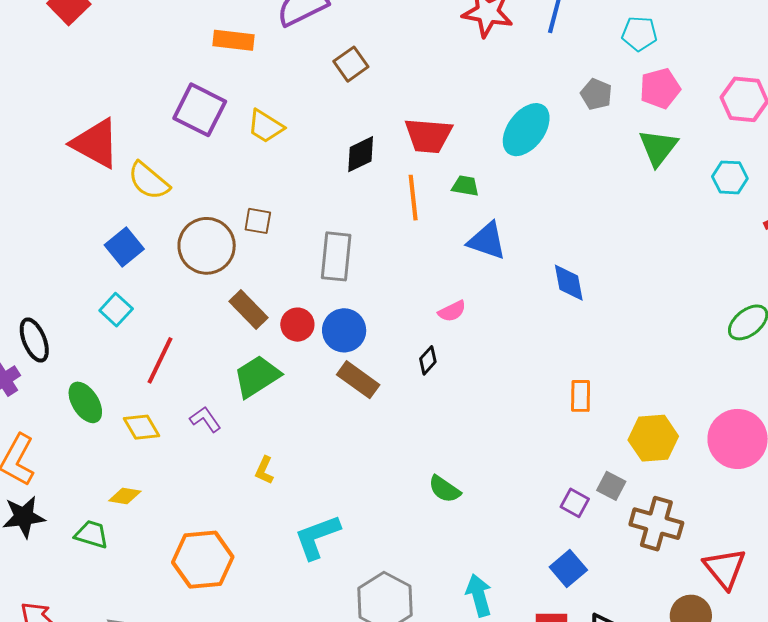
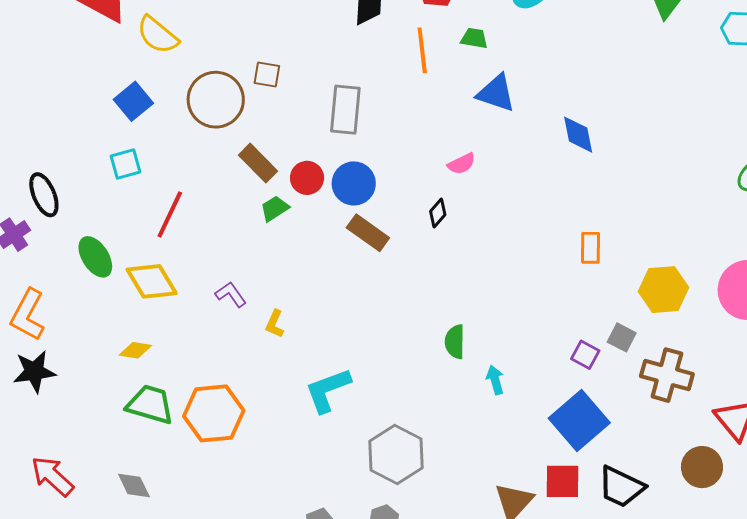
cyan square: (116, 310) -> (126, 164), turned 32
green trapezoid: (257, 376) -> (275, 208), moved, size x0.6
purple L-shape: (205, 419) -> (231, 294), moved
yellow diamond: (141, 427) -> (152, 281), size x1.4
green semicircle: (444, 489) -> (455, 342), turned 56
green trapezoid: (92, 534) -> (150, 405), moved, size x1.4
blue square: (568, 569) -> (579, 420), size x1.6
cyan arrow: (479, 595) -> (495, 380), moved, size x0.7

